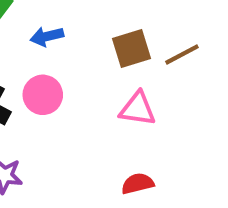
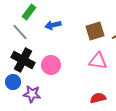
pink circle: (43, 95) -> (51, 65), moved

